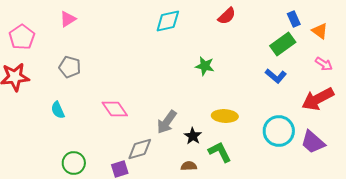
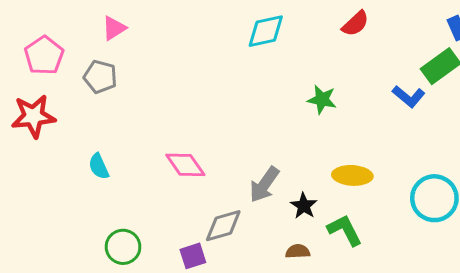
gray pentagon: (70, 67) -> (100, 77), moved
blue L-shape: (276, 76) -> (409, 96), moved

